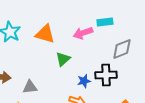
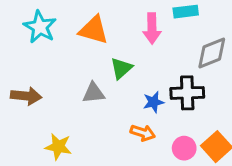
pink arrow: (83, 33) -> (152, 28), turned -72
gray triangle: (30, 87) -> (94, 93), moved

